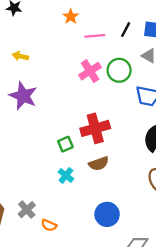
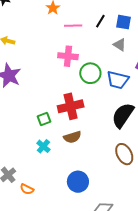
green circle: (119, 70) -> (90, 73), moved
pink cross: (90, 71) -> (68, 56), turned 36

